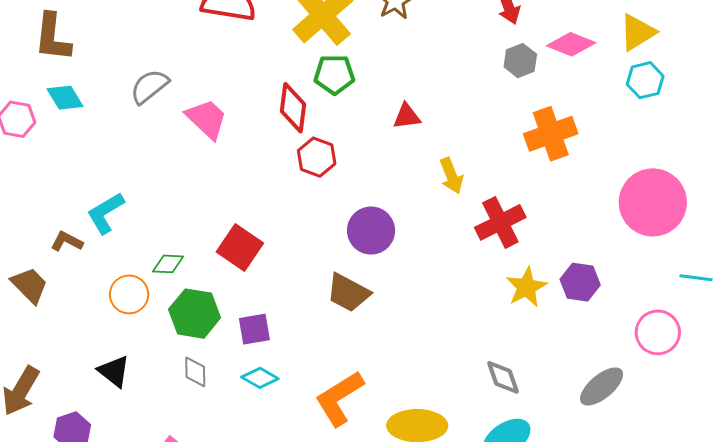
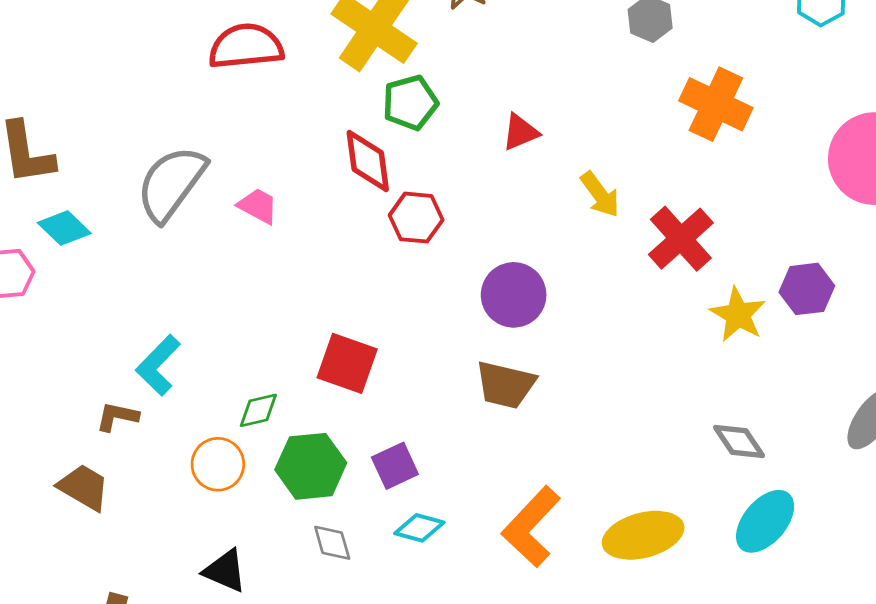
gray semicircle: (149, 86) -> (171, 183), size x1.5
pink trapezoid: (207, 119) -> (258, 206), size x0.7
orange cross: (551, 134) -> (716, 104), turned -30

